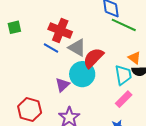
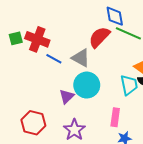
red cross: (60, 30) -> (37, 39), moved
red semicircle: (93, 58) -> (99, 37), moved
pink rectangle: (124, 99) -> (115, 117), moved, turned -36

